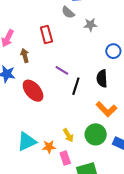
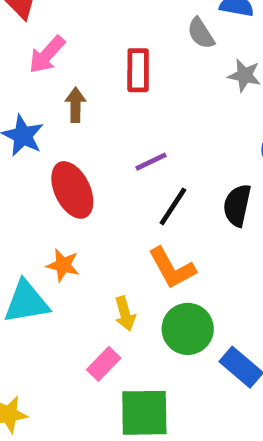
purple line: (62, 70) -> (151, 162), turned -72
orange L-shape: (106, 109) -> (172, 268), moved
orange star: (49, 147) -> (63, 265), moved
pink rectangle: (65, 158) -> (104, 364), turned 48

